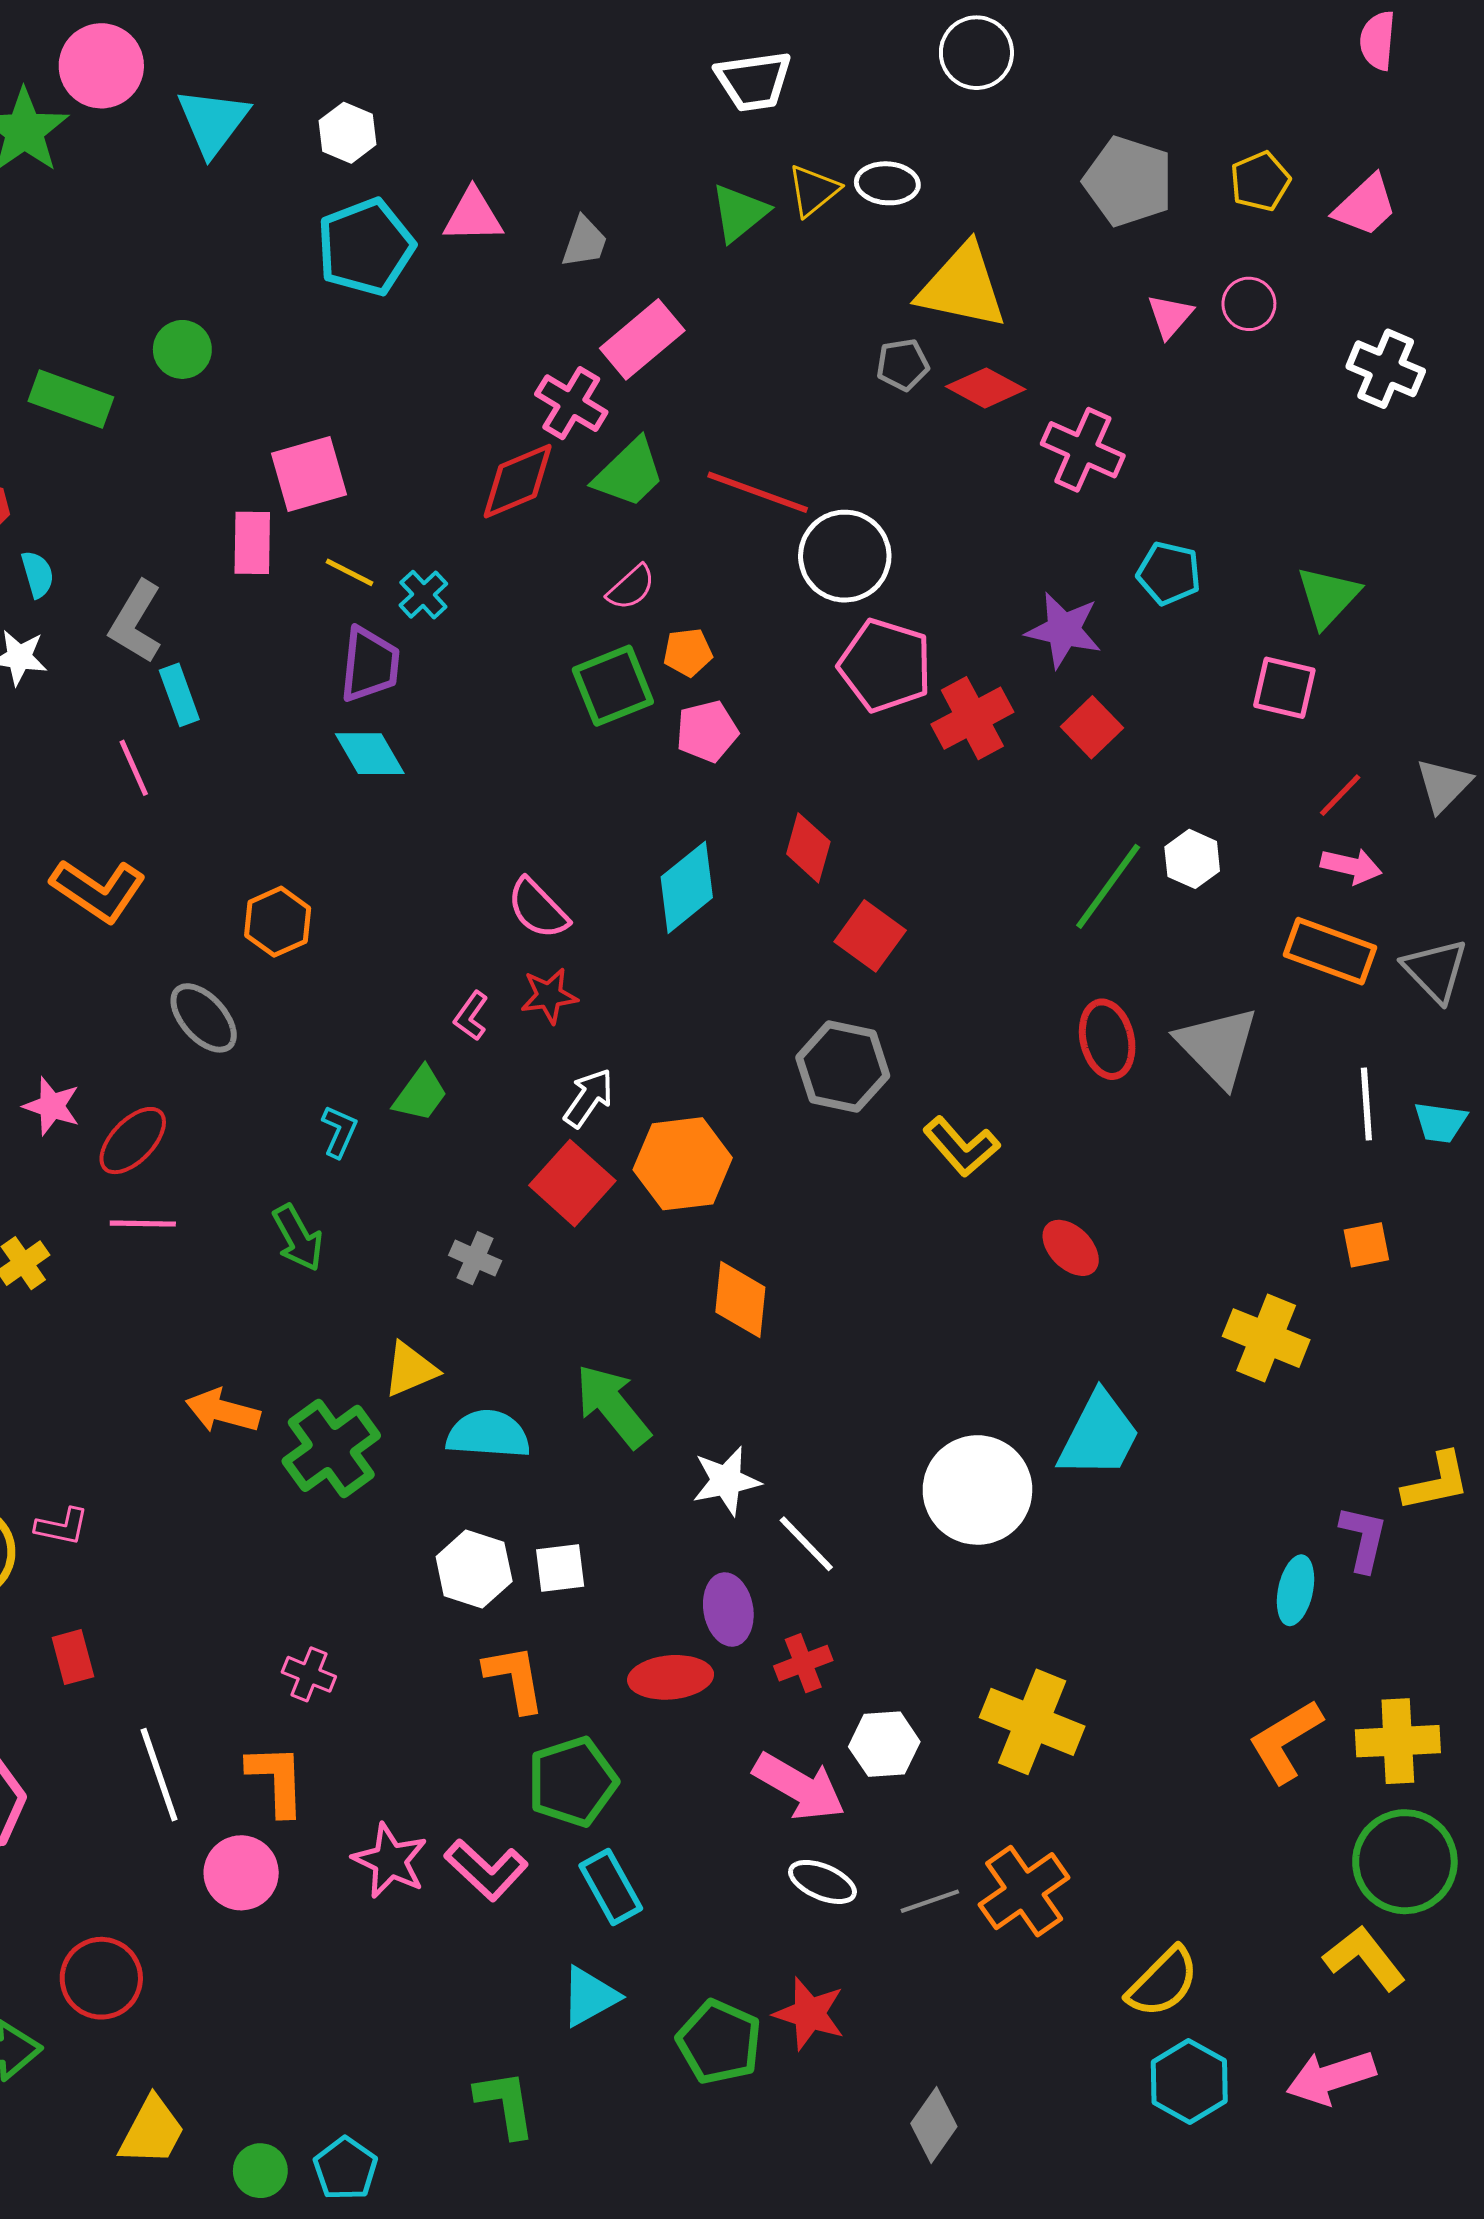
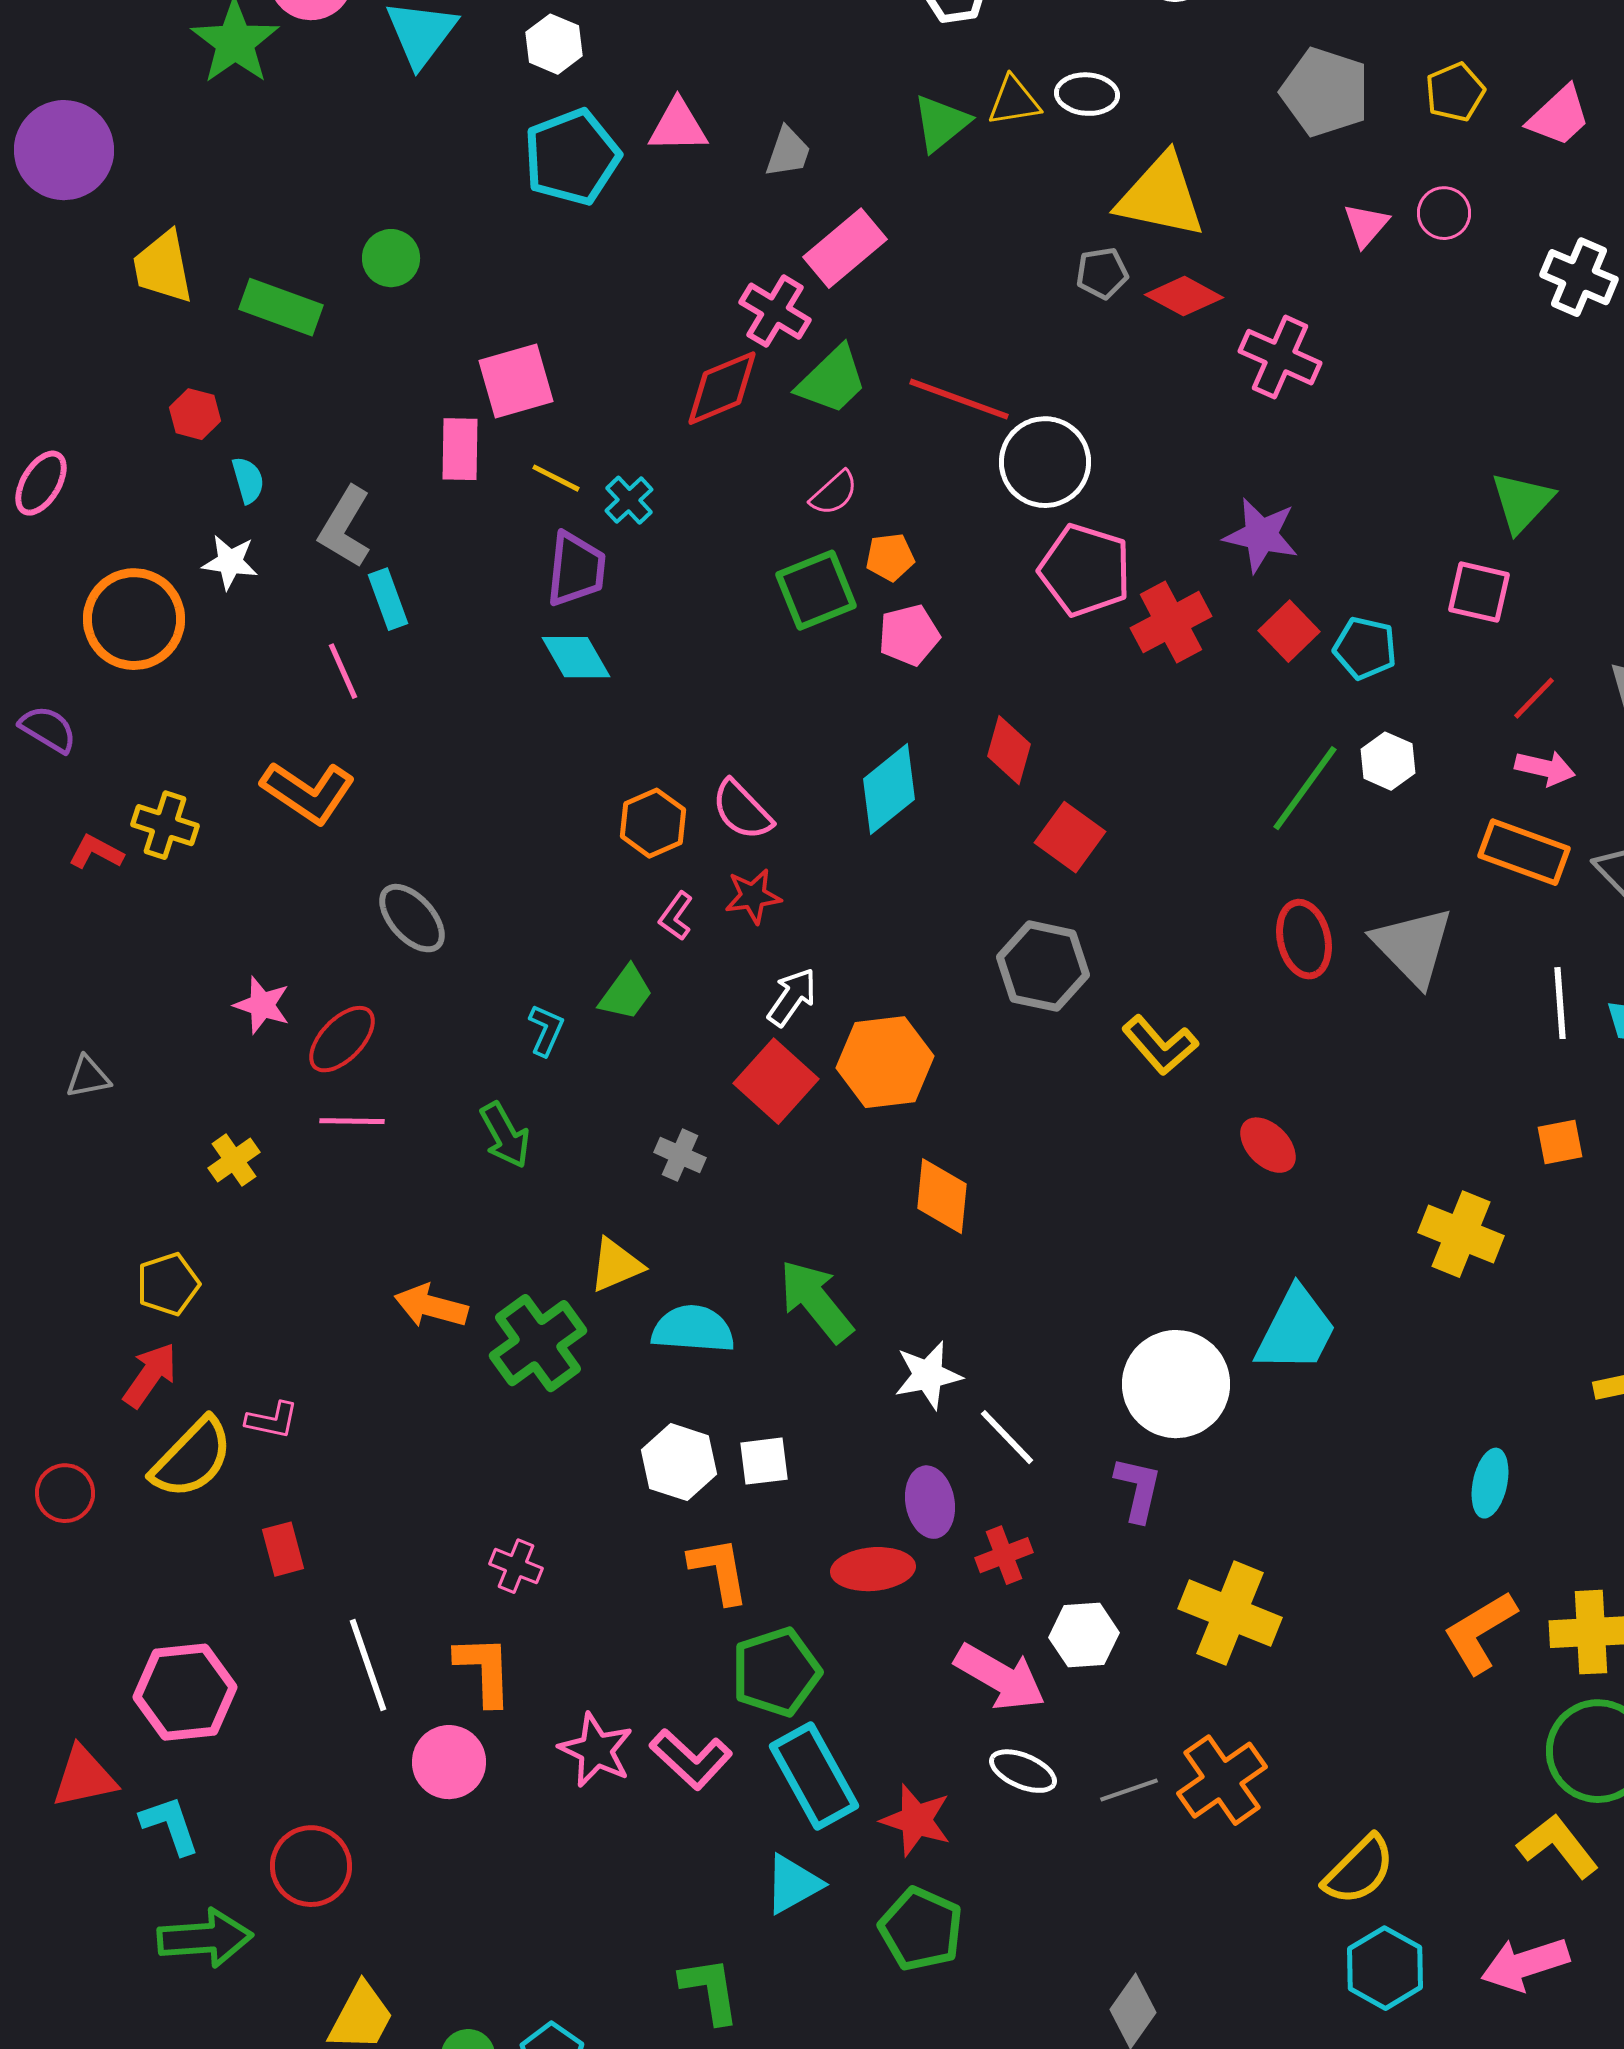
yellow triangle: (813, 190) -> (1014, 101), turned 30
cyan pentagon: (1169, 573) -> (1365, 648), moved
orange hexagon: (278, 922) -> (653, 823), moved
purple L-shape: (1363, 1539) -> (1138, 1489), moved
cyan rectangle: (611, 1887) -> (814, 1776), size x1.4
red star: (809, 2014) -> (916, 1820), moved

